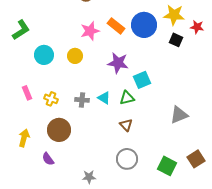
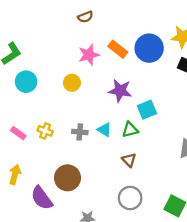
cyan circle: (44, 55) -> (26, 82), moved
pink rectangle: (27, 93) -> (18, 133), moved, turned -32
brown circle: (59, 130) -> (67, 178), moved
purple semicircle: (48, 159) -> (42, 198), size x1.6

